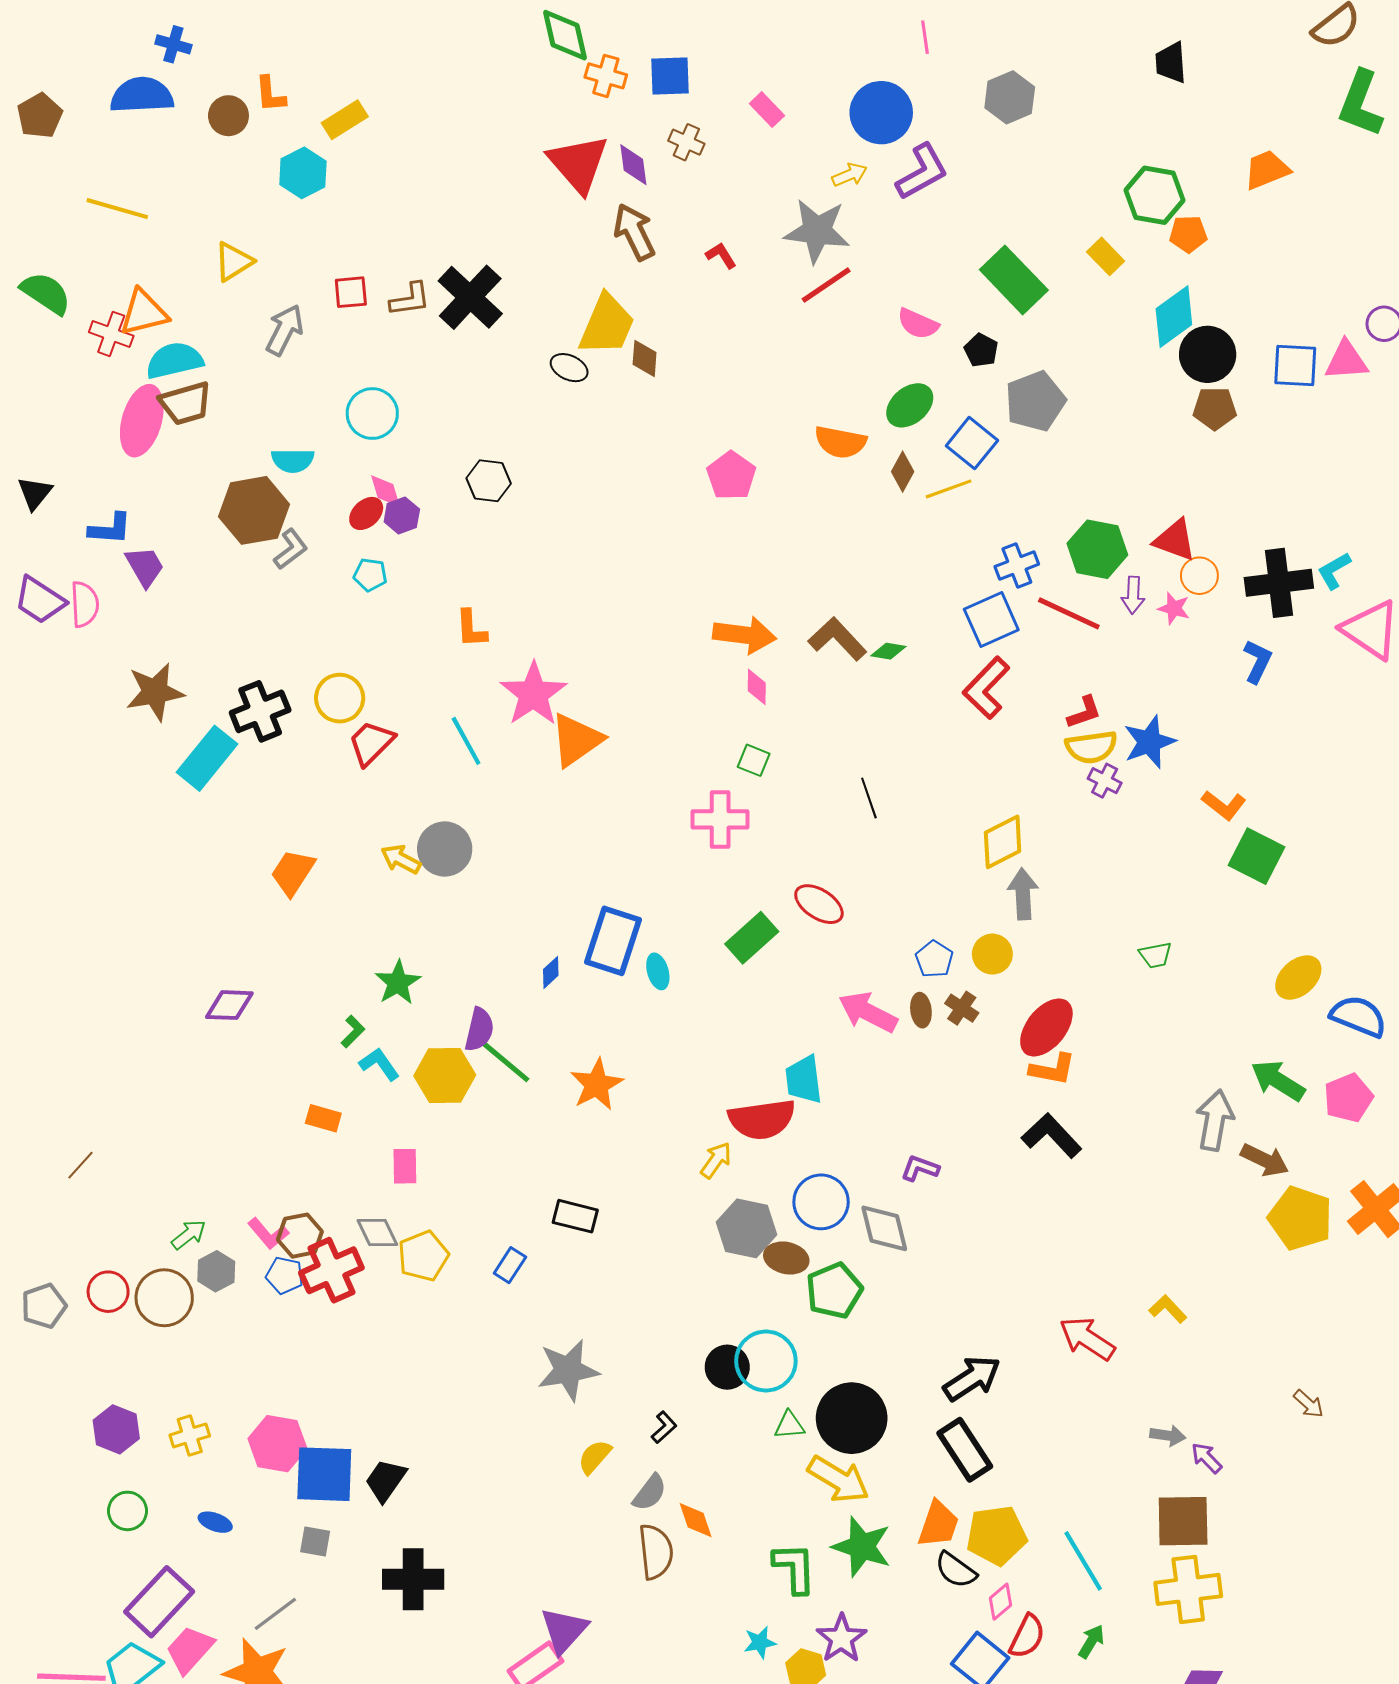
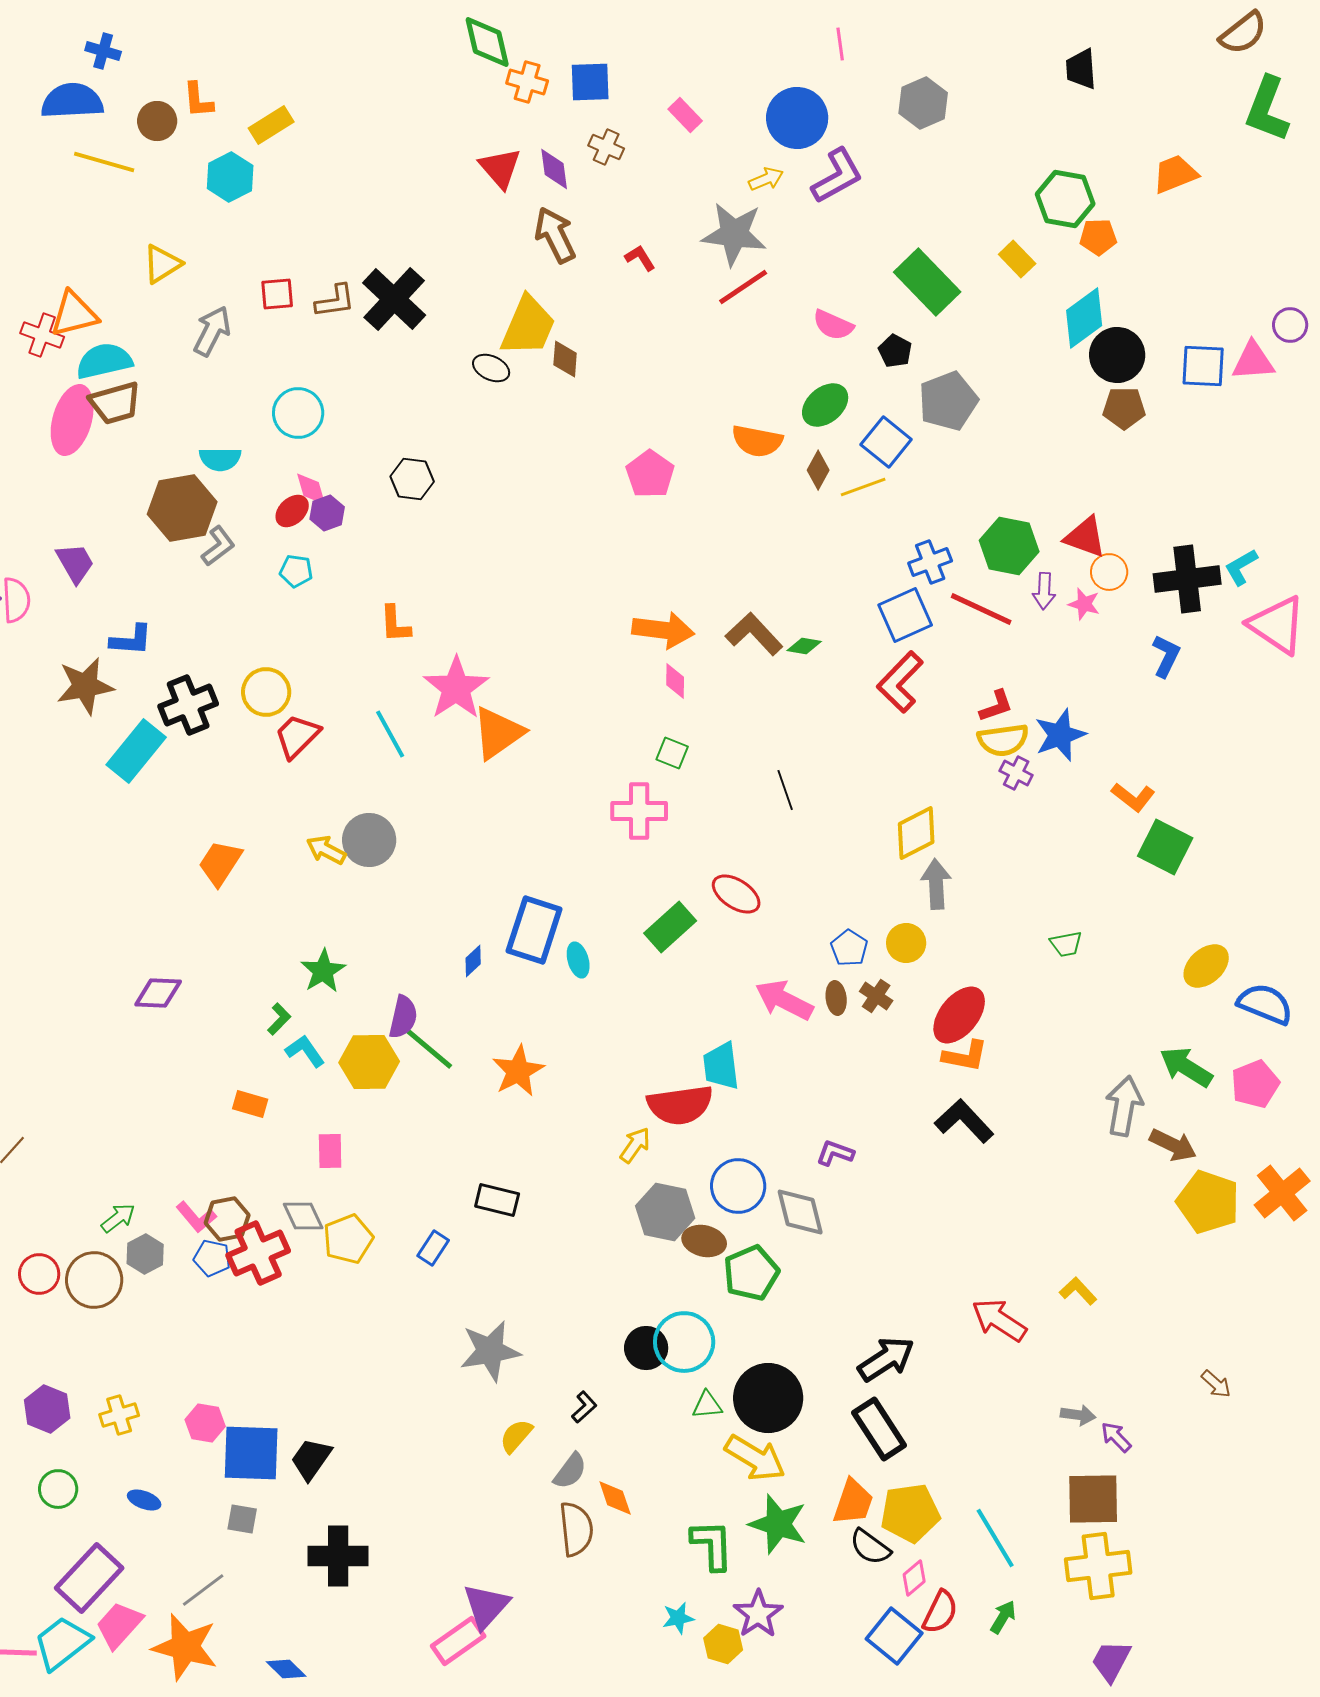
red triangle: (578, 164) -> (500, 168), size x0.7
yellow line: (117, 209) -> (104, 162), moved
blue L-shape: (110, 529) -> (131, 640), moved
pink hexagon: (277, 1444) -> (205, 1423), size x0.7

